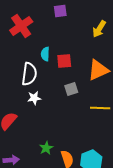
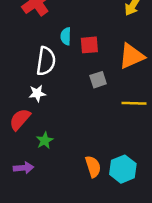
white star: (34, 98) -> (37, 93), moved
green star: (46, 148) -> (45, 140), moved

